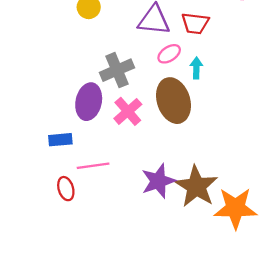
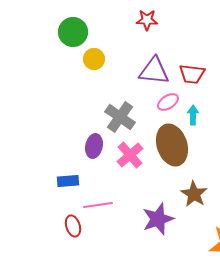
gray cross: (117, 70) -> (120, 117), turned -32
purple ellipse: (89, 102) -> (94, 146), size x0.7
brown star: (196, 186) -> (194, 194), moved, size x0.7

